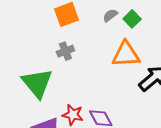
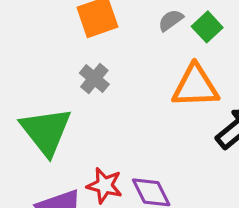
gray cross: (65, 51) -> (94, 79), turned -30

